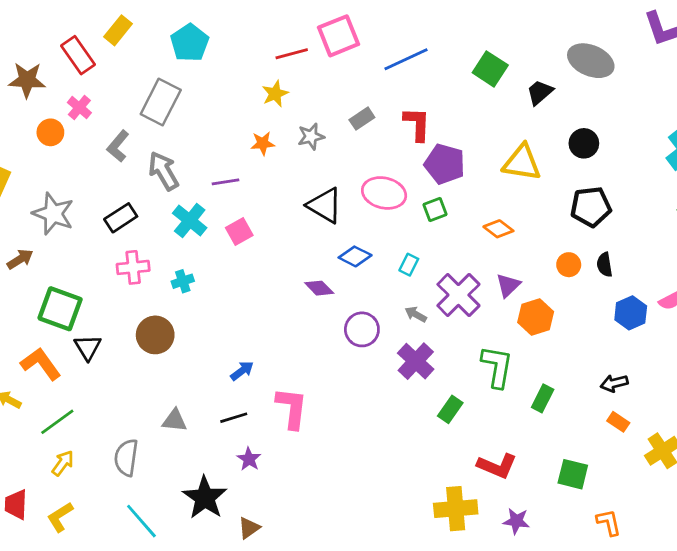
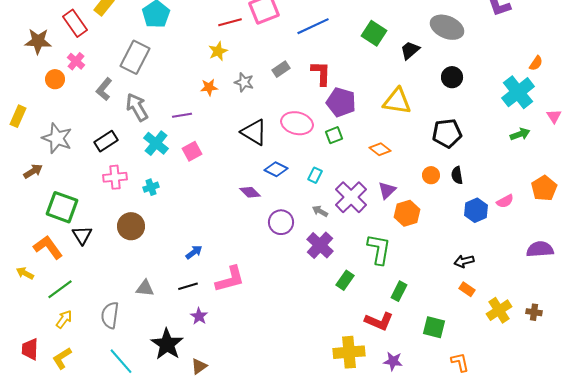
gray star: (311, 136) -> (244, 82), turned 30
black circle: (584, 143) -> (452, 77), moved
green rectangle: (543, 398) -> (399, 291), moved
pink L-shape: (292, 408) -> (230, 279), turned 68

